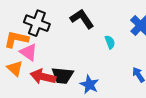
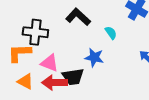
pink triangle: (29, 52) -> (50, 63), moved
blue star: (89, 85) -> (94, 57), moved

